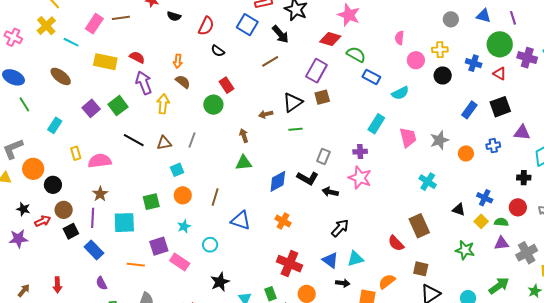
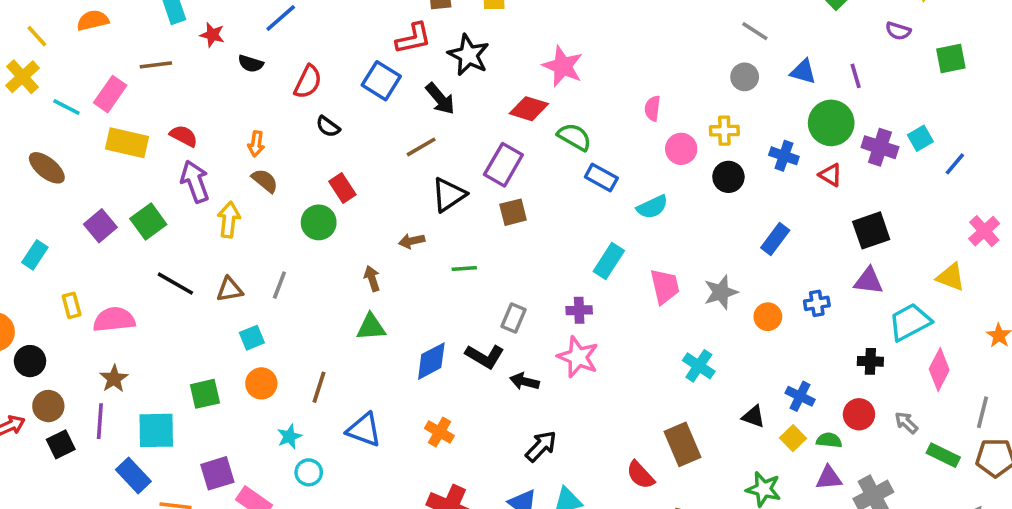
pink rectangle: (94, 24) -> (110, 94), moved
black triangle: (293, 102) -> (449, 195), moved
black square: (500, 107) -> (871, 230), moved
cyan star: (184, 226) -> (289, 436), moved
blue rectangle: (94, 250) -> (133, 475), moved

